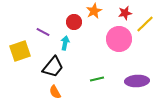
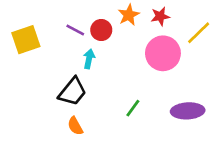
red star: (125, 13) -> (160, 16), moved
purple line: (43, 32) -> (75, 30), moved
yellow square: (20, 51) -> (26, 40), moved
green line: (97, 79) -> (133, 108), turned -40

